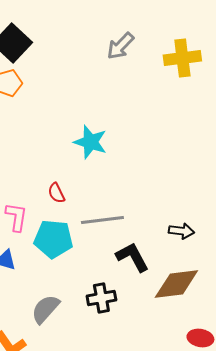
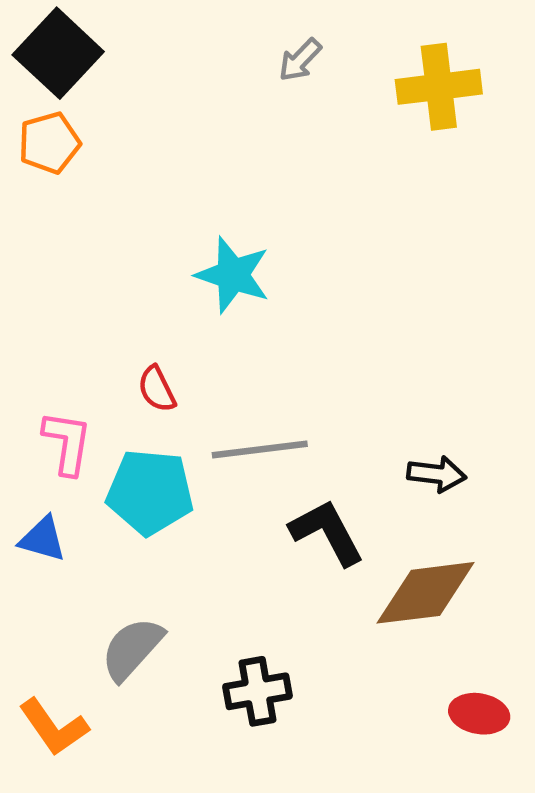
gray arrow: (120, 46) -> (300, 60), size x0.7
black cross: (101, 298) -> (257, 691), moved

